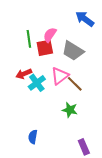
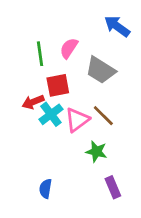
red square: (45, 48) -> (58, 85), moved
pink triangle: (60, 76) -> (77, 120), moved
purple rectangle: (84, 147) -> (113, 187), moved

